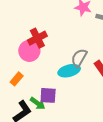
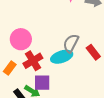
red cross: (37, 38) -> (33, 61), moved

